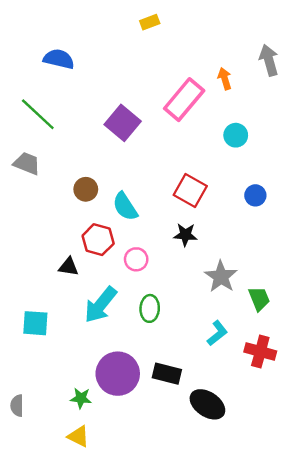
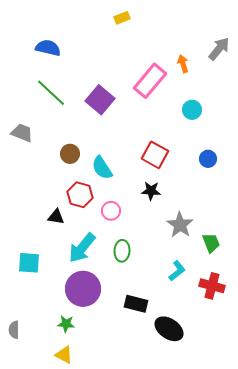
gray arrow: (269, 60) -> (219, 49), turned 55
green line: (38, 114) -> (51, 93), moved
purple circle: (118, 374) -> (83, 289), moved

